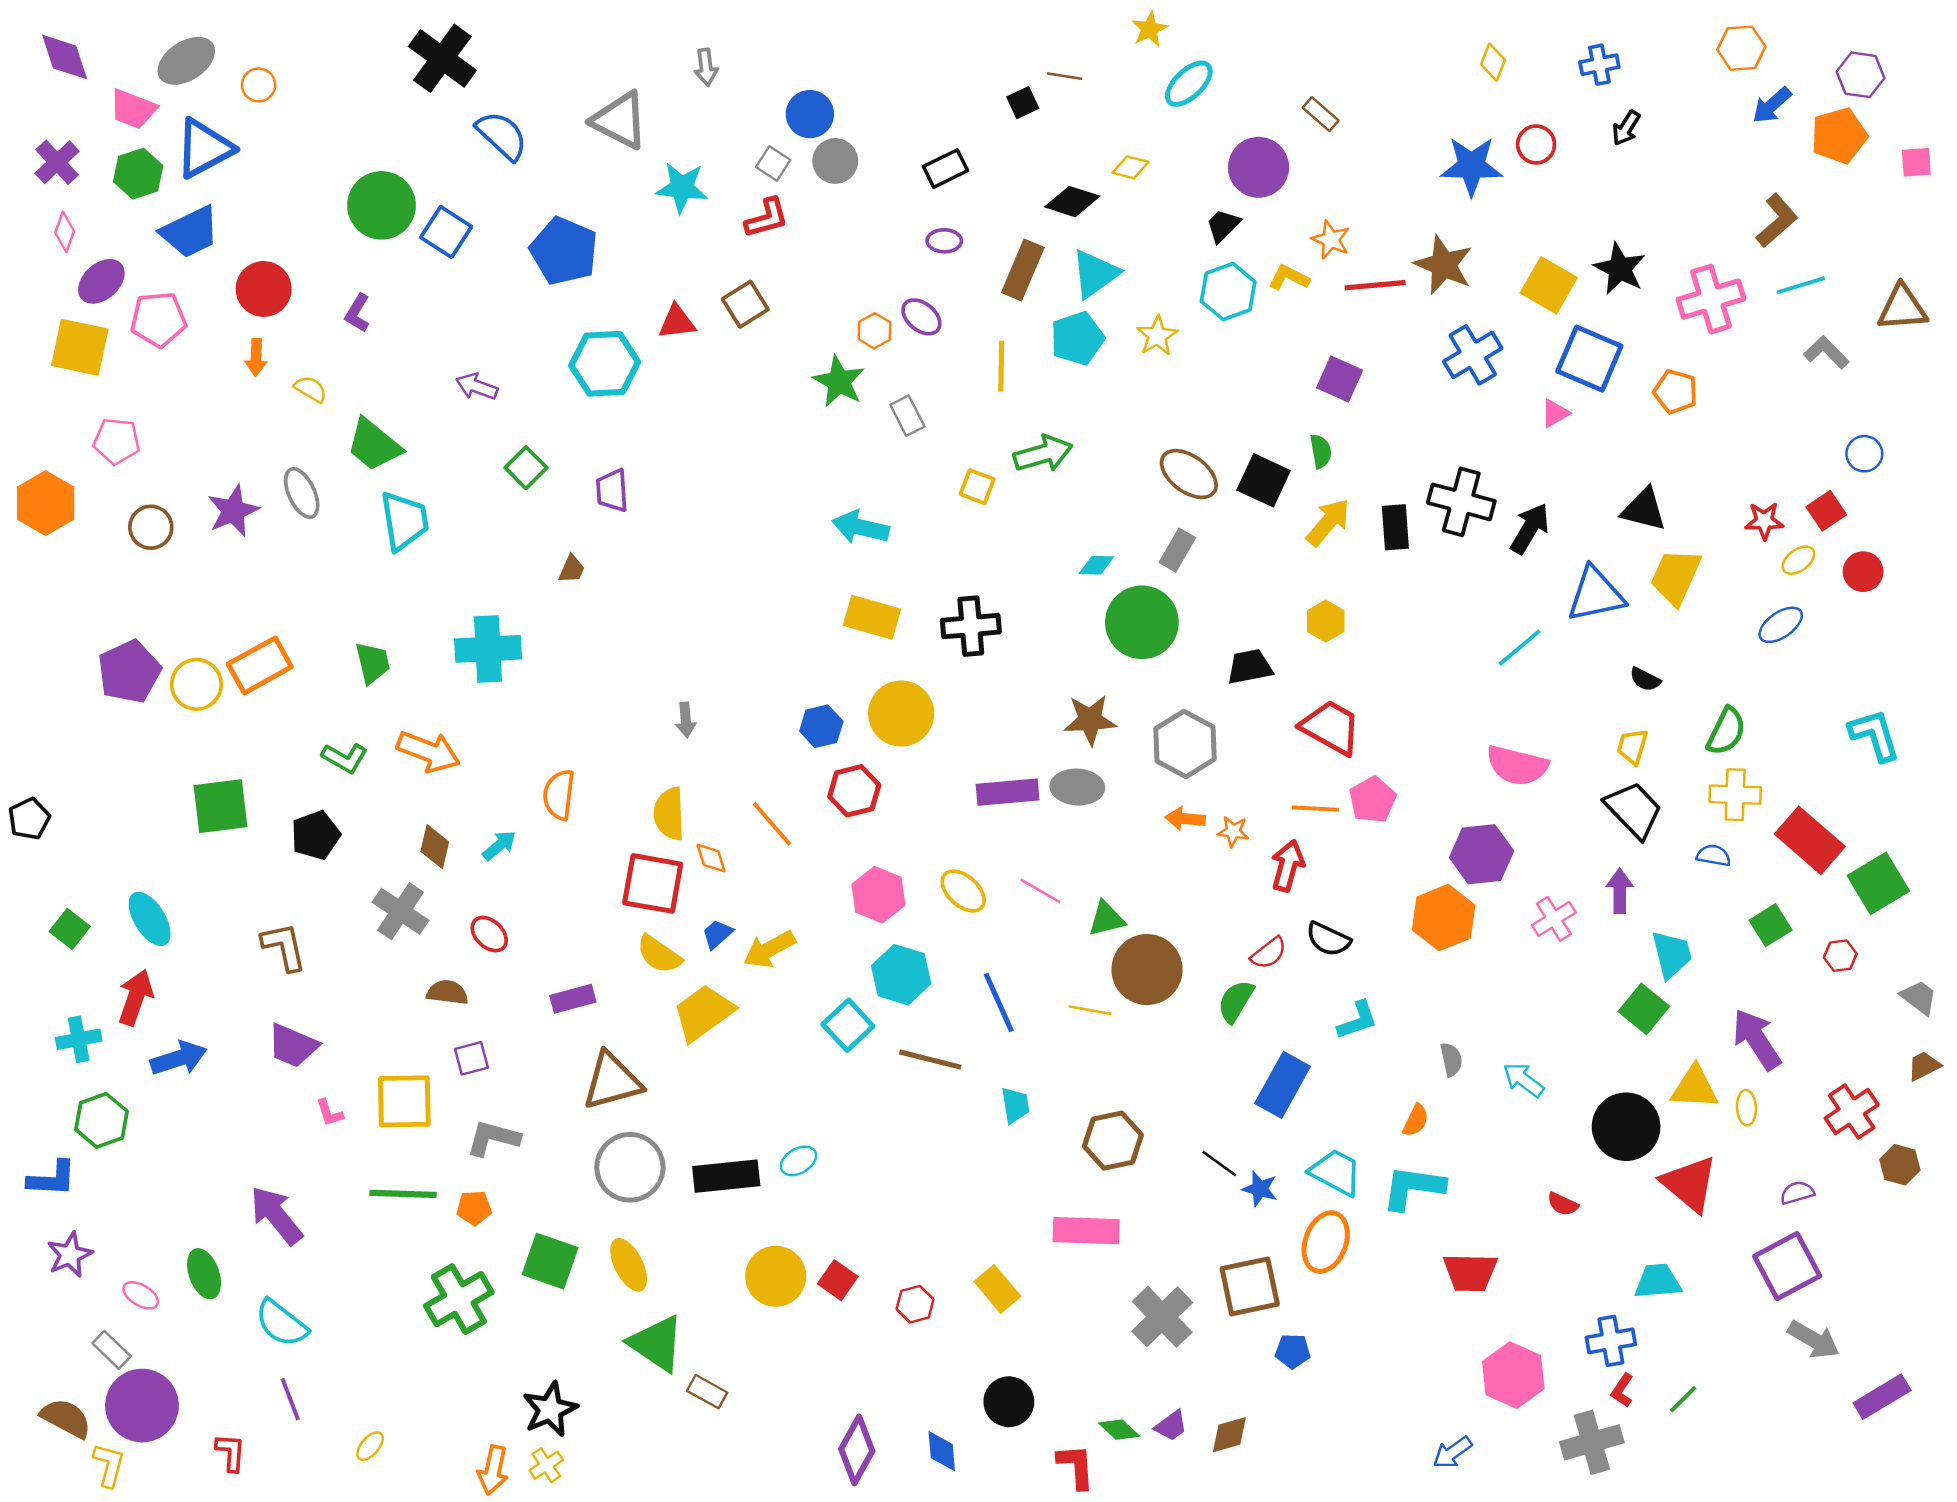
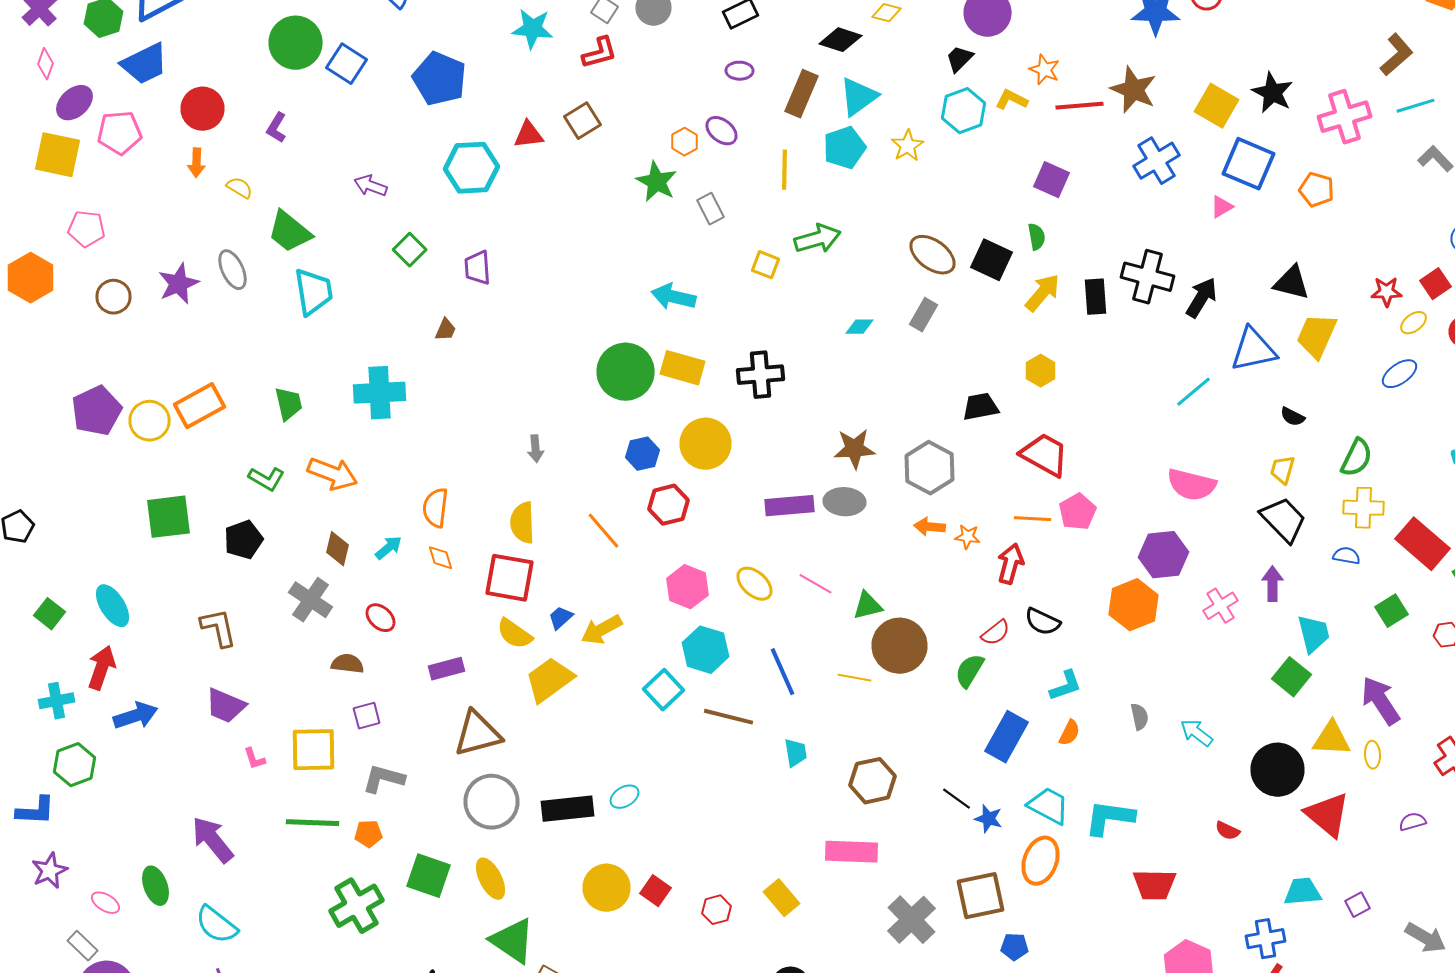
green circle: (1142, 622) -> (626, 372), moved
orange diamond: (711, 858) -> (440, 558), moved
orange semicircle: (1416, 1120) -> (1070, 733), moved
purple square: (1787, 1266) -> (1358, 905), moved, size x0.5

